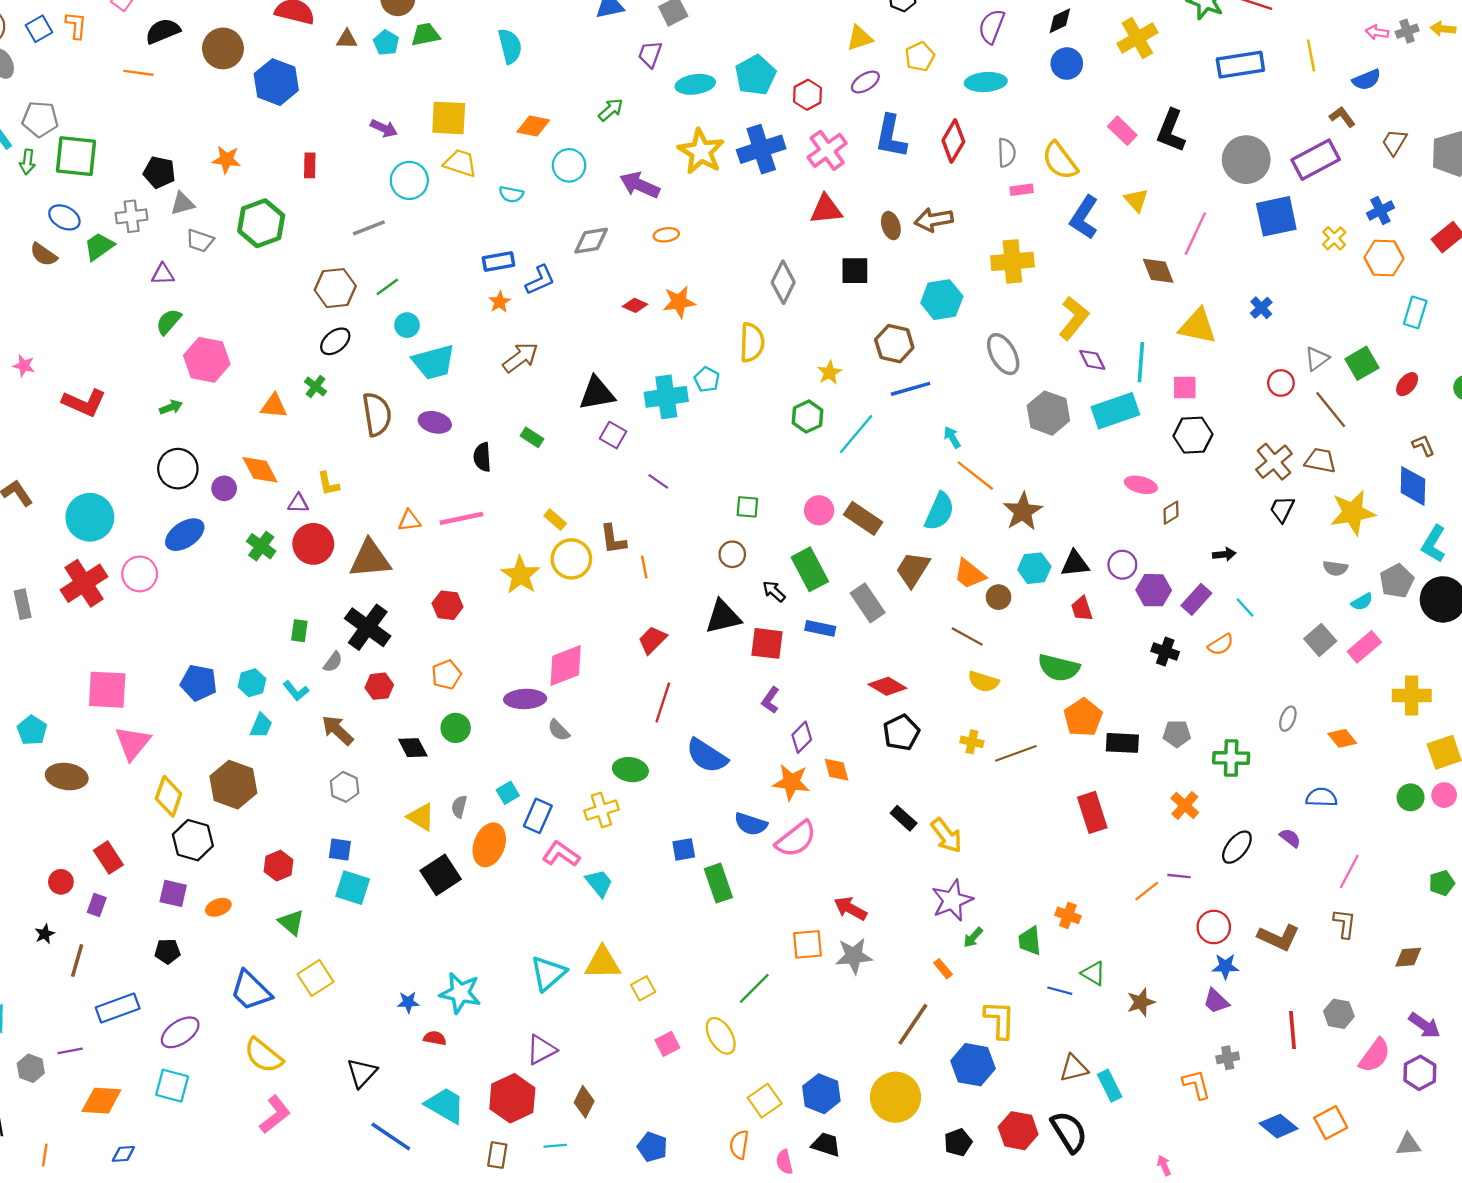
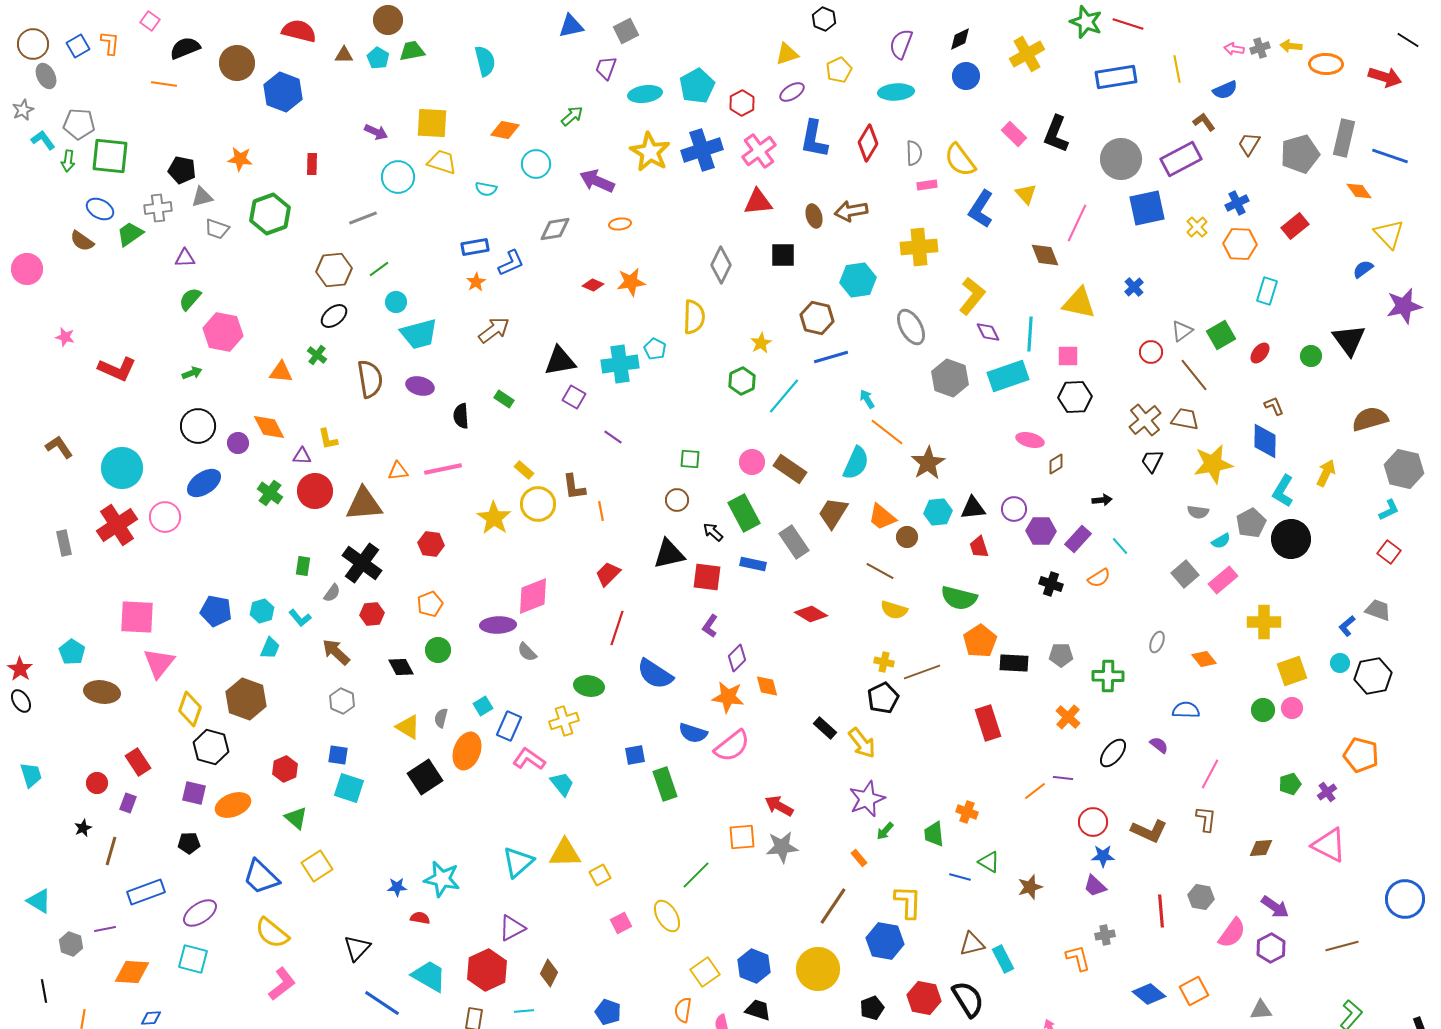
black pentagon: (901, 733) -> (883, 698), moved
orange ellipse: (218, 907) -> (233, 805), size x1.6

